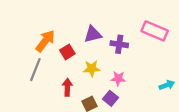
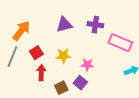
pink rectangle: (155, 31) -> (120, 43), moved
purple cross: (119, 44) -> (95, 25), moved
red square: (67, 52) -> (36, 53), moved

